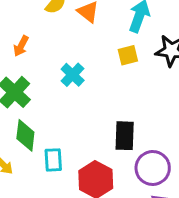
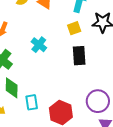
black rectangle: (125, 136) -> (79, 56), moved

